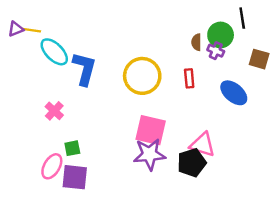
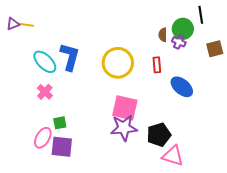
cyan ellipse: (54, 52) -> (45, 62), moved
brown square: (259, 59) -> (215, 49), turned -30
blue ellipse: (234, 93) -> (182, 87), moved
pink triangle: (202, 145) -> (173, 156), moved

